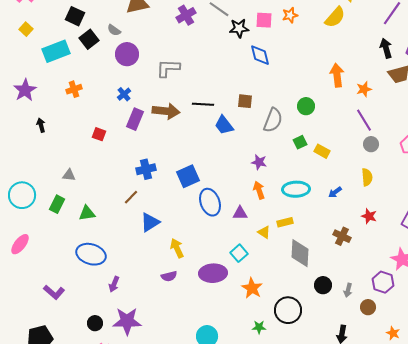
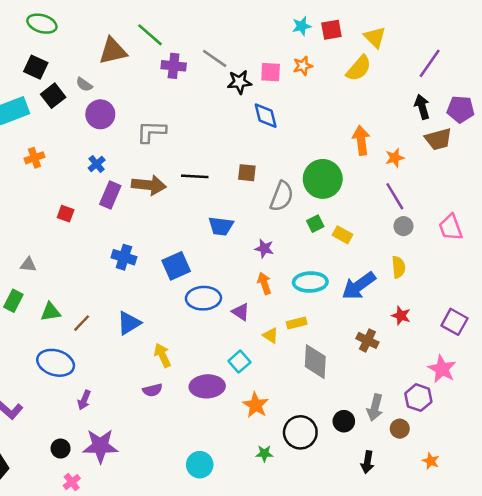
purple cross: (186, 15) -> (174, 66), turned 36
green circle: (306, 106) -> (323, 179), size x1.8
blue trapezoid: (224, 125) -> (221, 226), moved, turned -45
blue cross: (146, 169) -> (124, 257), turned 30
blue arrow: (335, 192) -> (359, 286), size x2.0
brown line: (131, 197) -> (82, 323), moved
blue ellipse: (210, 202) -> (203, 298), turned -72
purple triangle: (240, 213) -> (241, 312), turned 35
black circle: (323, 285) -> (344, 421), moved
gray arrow: (348, 290) -> (375, 408), size x1.5

